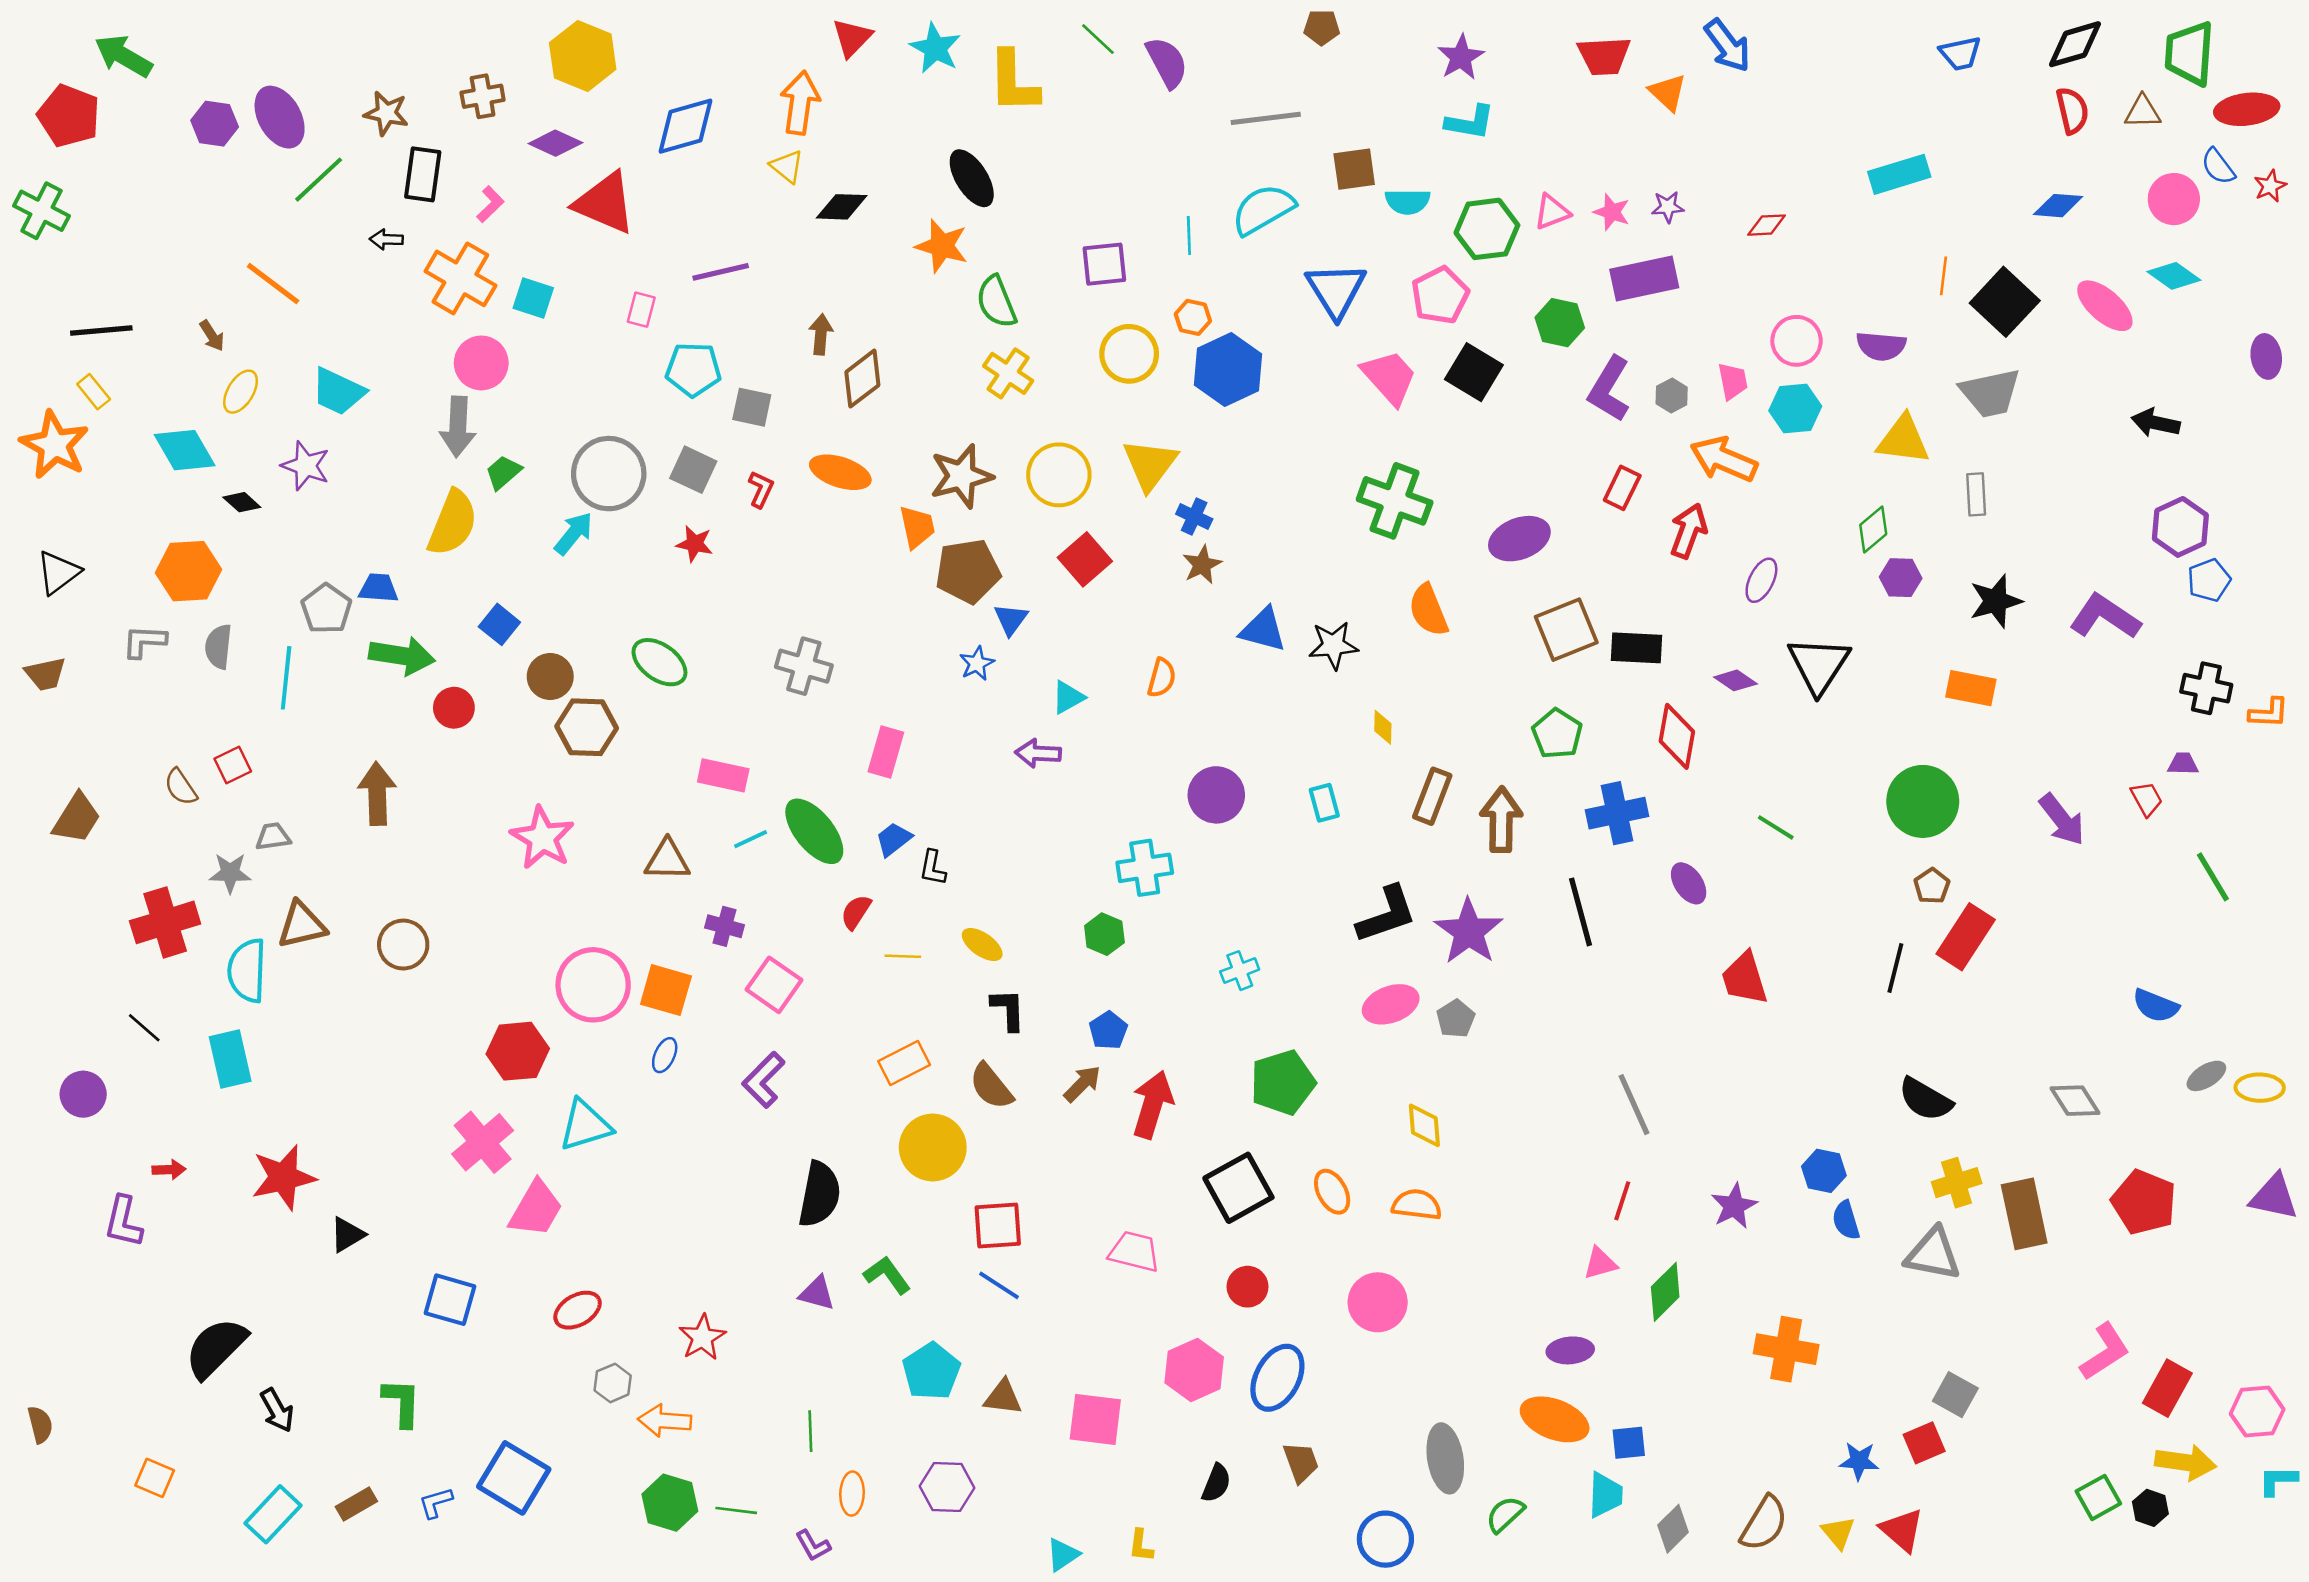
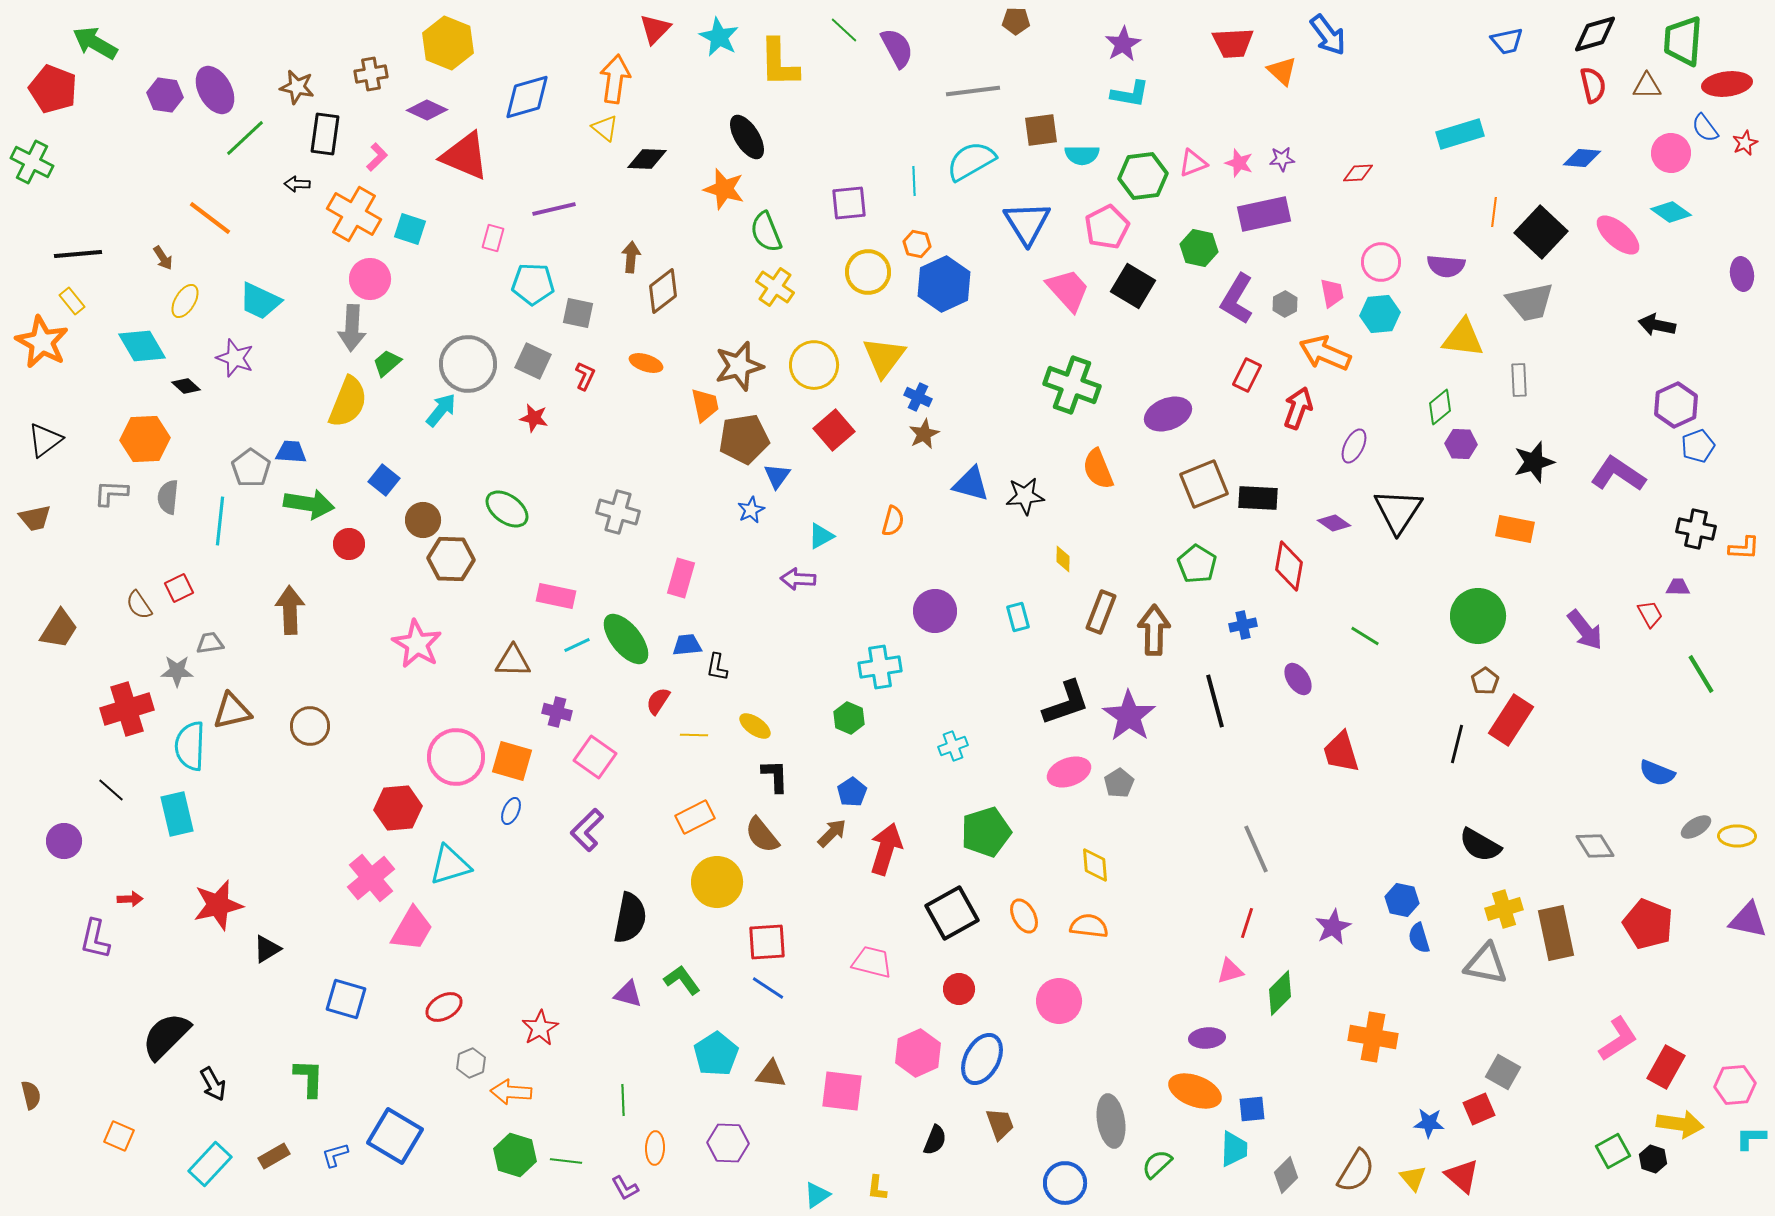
orange ellipse: (840, 472) -> (646, 363), size x0.7
blue cross: (1617, 813) -> (1243, 625), size x0.6
blue trapezoid: (894, 839) -> (687, 645), turned 32

